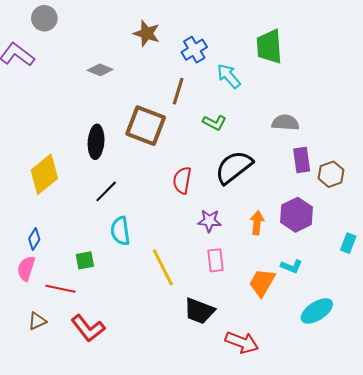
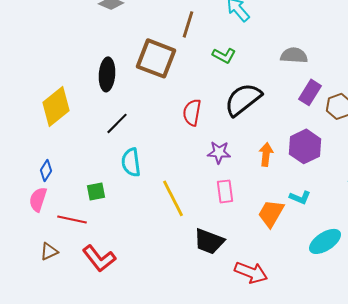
purple rectangle: (302, 160) -> (310, 92), turned 40

